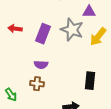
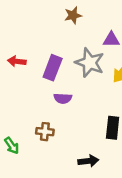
purple semicircle: (41, 65) -> (63, 98), moved

